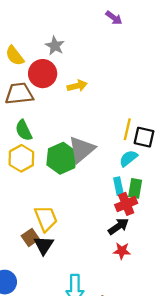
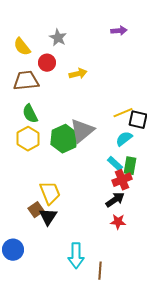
purple arrow: (114, 18) -> (119, 31), moved, turned -42
red circle: (43, 74) -> (47, 63), size x0.7
yellow line: (127, 129) -> (123, 113), turned 54
cyan rectangle: (118, 186) -> (115, 164), turned -35

